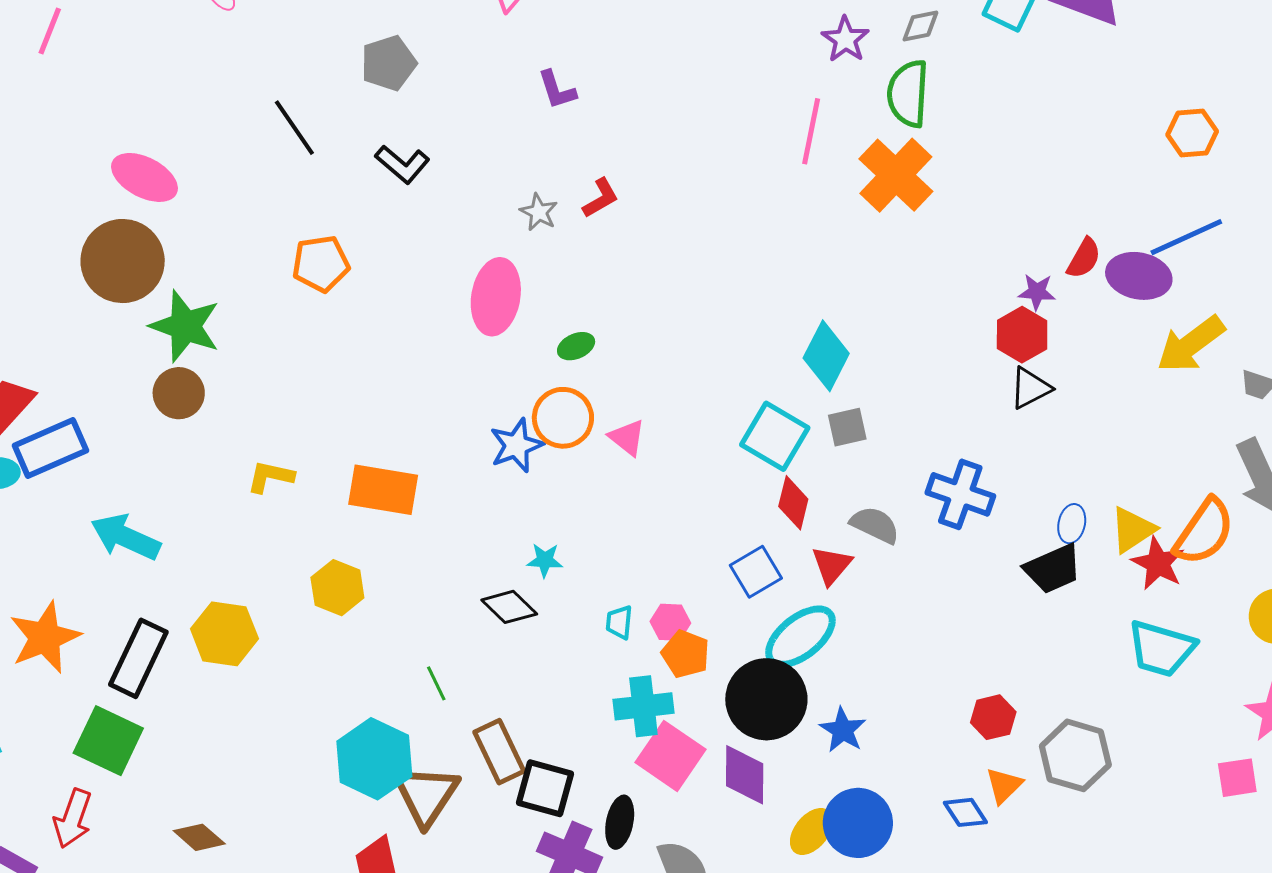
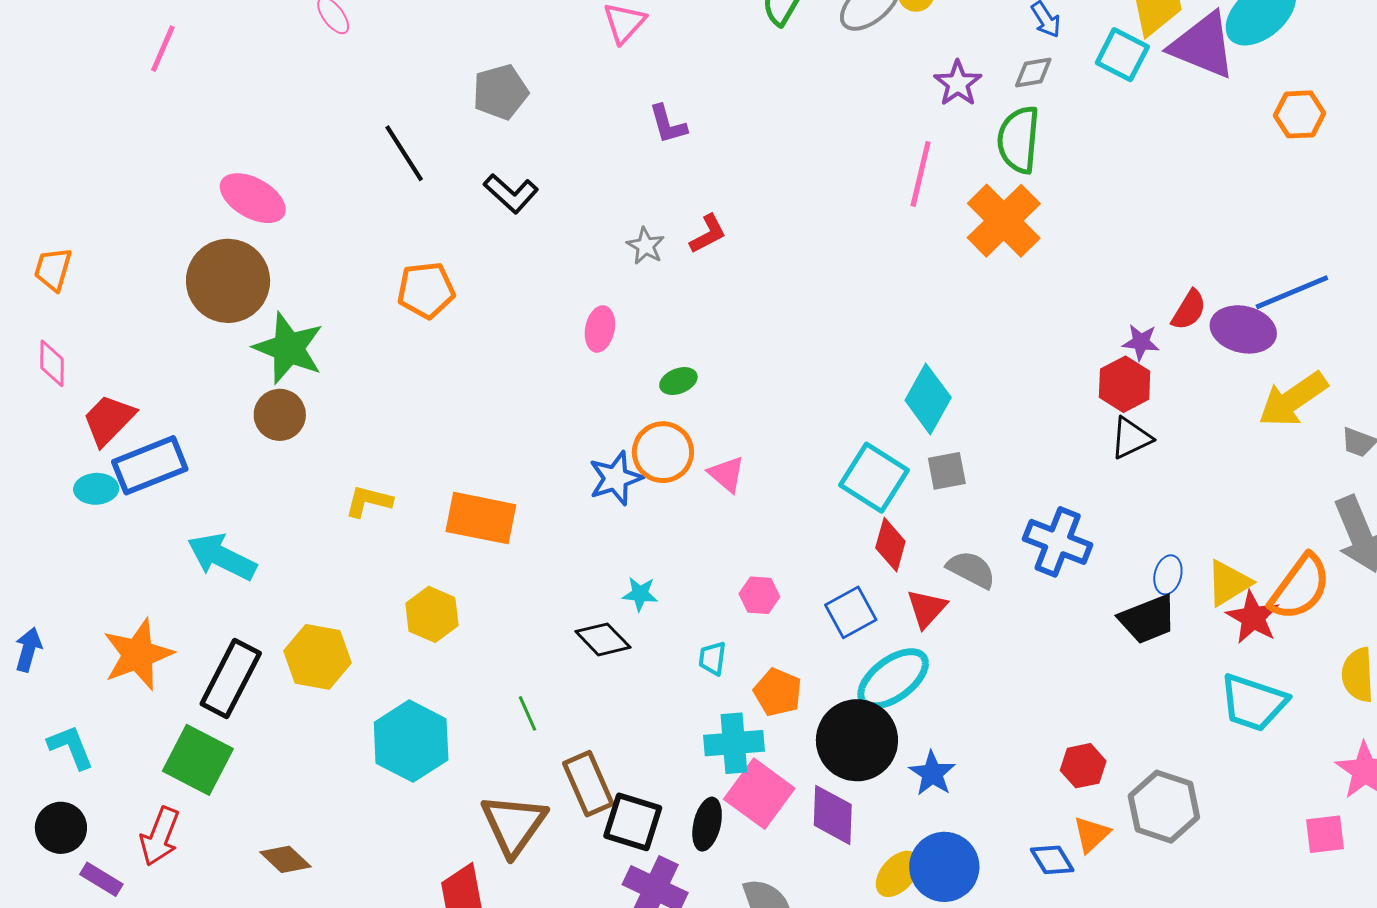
orange hexagon: (1192, 133) -> (1299, 114), moved
pink ellipse: (496, 297) -> (600, 329), size x0.6
pink hexagon: (670, 622) -> (759, 595), moved
cyan hexagon: (374, 759) -> (411, 741), moved
black ellipse: (620, 822) -> (707, 824), moved

